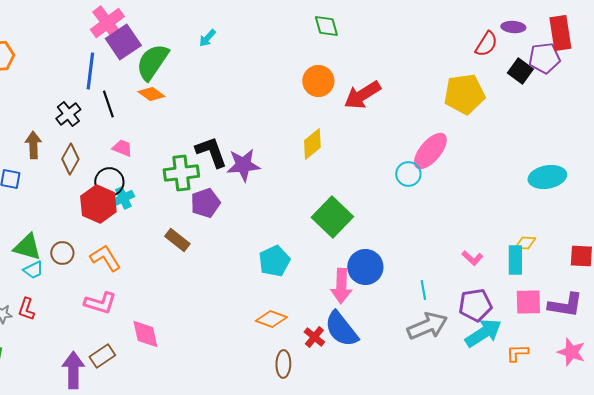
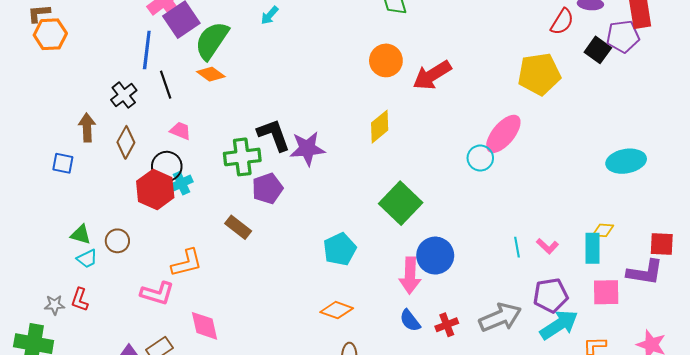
green triangle: (27, 247) -> (81, 235), size x0.7
orange L-shape: (105, 258) -> (187, 263), moved, turned 108
cyan line: (423, 290) -> (517, 247), moved
purple L-shape: (565, 305) -> (645, 272), moved
blue semicircle: (341, 329) -> (410, 321), size x0.6
red cross: (314, 337) -> (447, 325), moved, turned 30

